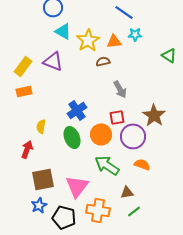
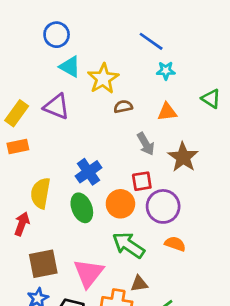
orange triangle: (114, 41) -> (167, 112), moved
brown star: (154, 115) -> (183, 157), moved
yellow semicircle: (41, 126) -> (41, 193), size x1.6
brown triangle: (127, 192) -> (139, 284), moved

